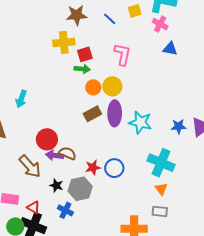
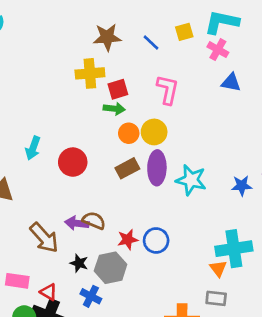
red circle: (47, 139) -> (73, 162), moved
cyan cross: (161, 163) -> (234, 249), moved, turned -32

